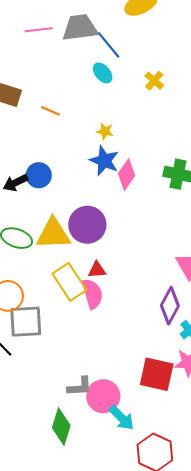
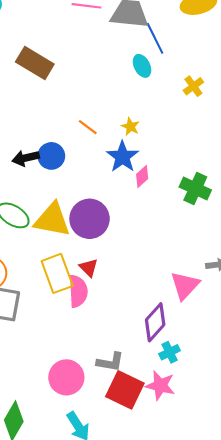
orange line: (51, 111) -> (88, 127), moved
pink diamond: (127, 175) -> (142, 176), size x0.7
red triangle: (97, 270) -> (89, 268), turned 36
gray L-shape: (80, 387) -> (110, 362), moved
pink circle: (103, 396) -> (66, 377), moved

